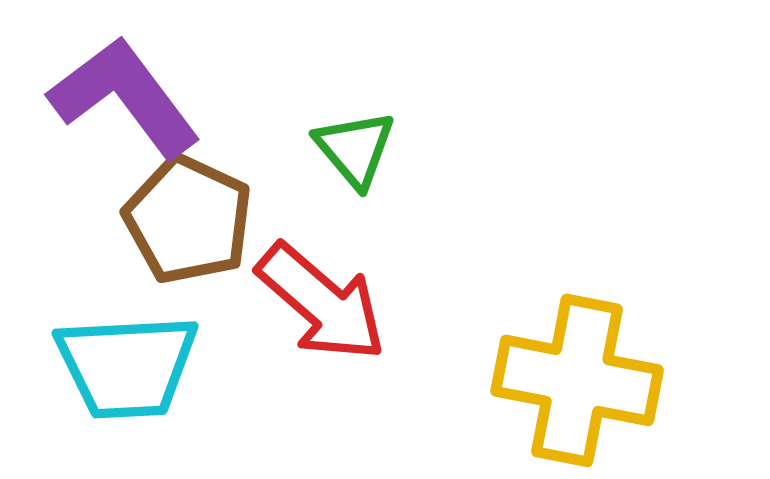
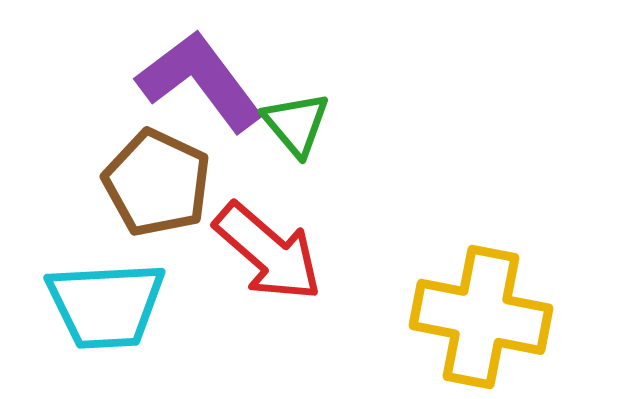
purple L-shape: (125, 97) -> (200, 81), moved

